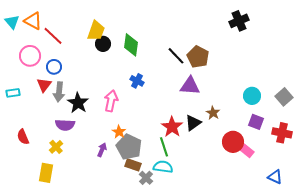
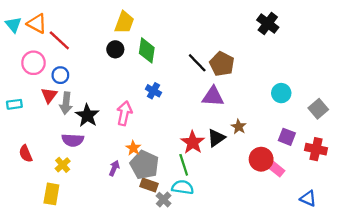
black cross: (239, 21) -> (268, 24), turned -30
yellow trapezoid: (96, 31) -> (124, 22), moved
cyan circle: (252, 96) -> (281, 93), moved

